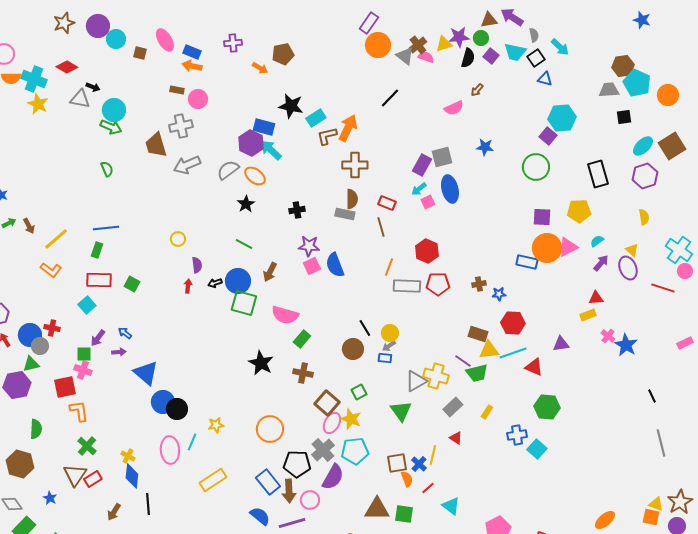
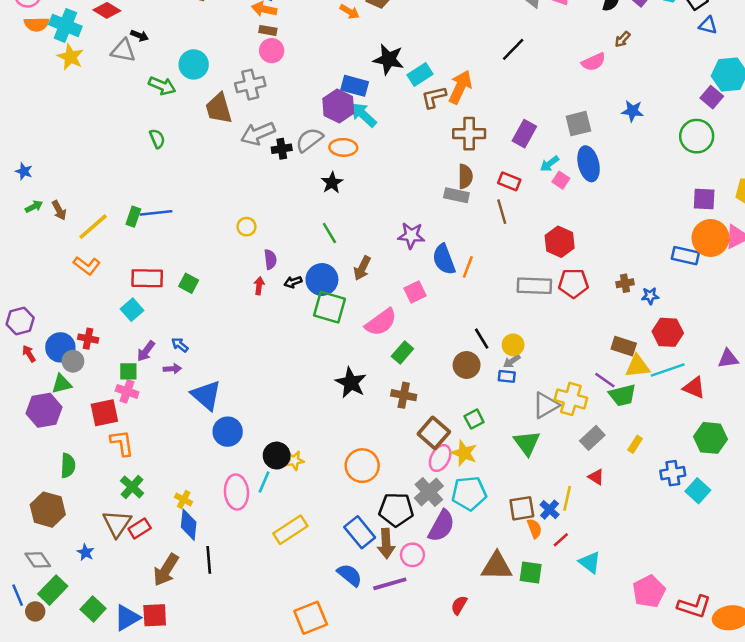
brown rectangle: (177, 90) -> (268, 30), moved
cyan circle: (114, 110) -> (194, 64), moved
purple rectangle: (422, 165) -> (524, 134), moved
orange ellipse: (255, 176) -> (343, 147), turned -35
pink square: (428, 202) -> (561, 180), turned -32
black cross: (297, 210) -> (282, 149), moved
green line: (244, 244) -> (329, 233), turned 30
green rectangle: (97, 250) -> (133, 217), moved
pink square: (312, 266) -> (415, 292), moved
orange line: (389, 267) -> (468, 267), moved
pink semicircle: (285, 315) -> (381, 322), turned -52
black circle: (177, 409) -> (277, 456), moved
brown arrow: (114, 512) -> (166, 570), size x1.5

